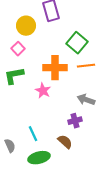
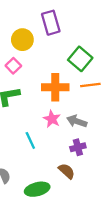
pink star: (43, 91) -> (52, 119), moved
gray arrow: (86, 100) -> (77, 121), moved
cyan line: (33, 134) -> (30, 140), moved

